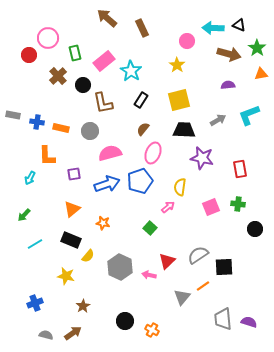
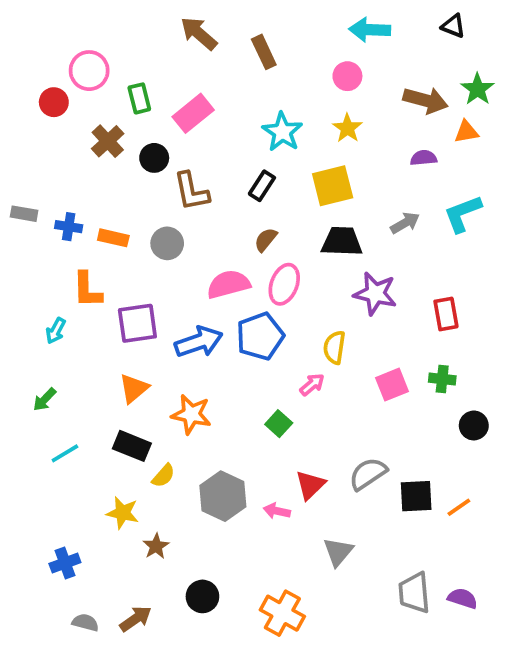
black triangle: (239, 25) -> (453, 26), moved
cyan arrow: (213, 28) -> (370, 30), moved
yellow star: (177, 65) -> (347, 128), moved
cyan star: (131, 71) -> (282, 132), moved
orange triangle: (261, 74) -> (466, 132), moved
pink semicircle: (110, 153) -> (228, 284), moved
purple square: (74, 174) -> (137, 323), size x1.6
orange star: (103, 223) -> (191, 414), size x1.5
orange line: (203, 286) -> (459, 507), moved
brown star: (83, 306) -> (156, 546), moved
black circle: (125, 321) -> (202, 596), moved
orange cross: (152, 330) -> (282, 613), size x1.6

